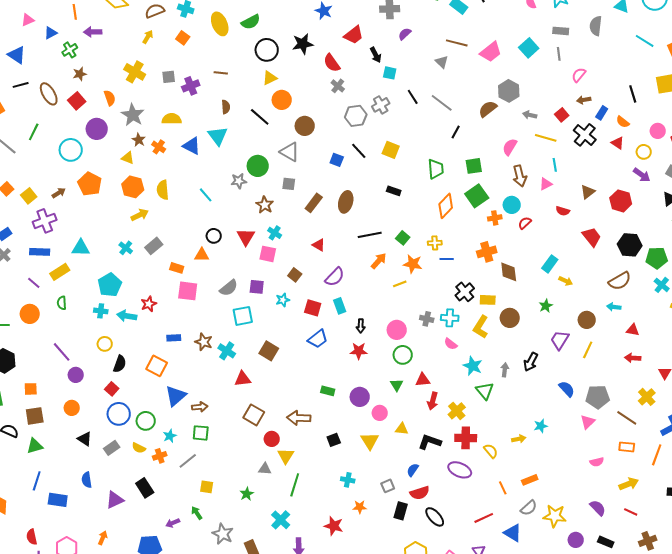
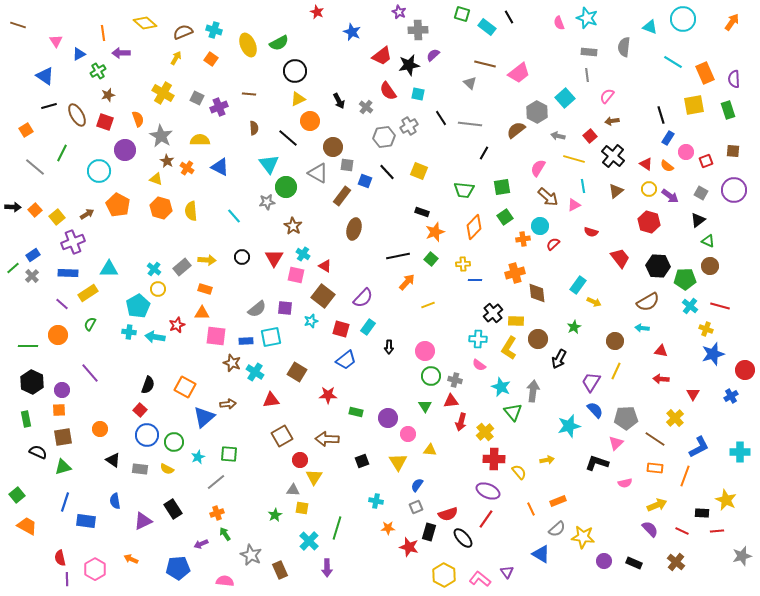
pink triangle: (28, 20) -> (56, 41), turned -40
black star: (303, 44) -> (409, 65), moved
cyan square: (529, 48) -> (565, 98), moved
black arrow: (376, 55) -> (339, 101), moved
red semicircle: (332, 63) -> (388, 91), moved
gray square: (169, 77) -> (197, 98), turned 32
red square: (77, 101) -> (105, 122), turned -30
gray line: (442, 103) -> (470, 124), turned -30
blue rectangle: (602, 113) -> (668, 138), moved
orange semicircle: (623, 122) -> (667, 166), moved
cyan triangle: (218, 136) -> (269, 164), moved
yellow circle: (644, 152) -> (649, 189), moved
green trapezoid: (436, 169) -> (464, 190), turned 100
brown arrow: (520, 176) -> (548, 197), turned -35
gray square: (289, 184) -> (347, 165), moved
brown triangle: (588, 192) -> (616, 191), moved
green square: (477, 196) -> (505, 217), size x0.7
brown ellipse: (346, 202) -> (354, 229), moved
brown rectangle: (314, 203) -> (342, 196), moved
yellow arrow: (140, 215) -> (207, 260), moved, turned 30
red triangle: (319, 245) -> (325, 266), moved
orange triangle: (202, 255) -> (202, 313), moved
orange star: (413, 264) -> (435, 232), moved, turned -30
brown square: (295, 275) -> (323, 296), size x1.6
pink square: (188, 291) -> (216, 336), moved
green semicircle: (62, 303) -> (90, 324), turned 32
cyan rectangle: (340, 306) -> (368, 327), turned 56
gray cross: (427, 319) -> (455, 380), moved
blue rectangle: (174, 338) -> (246, 341), moved
purple trapezoid: (560, 340) -> (591, 382), moved
yellow circle: (105, 344) -> (158, 289), moved
red star: (359, 351) -> (328, 395), moved
black arrow: (531, 362) -> (559, 359), moved
gray arrow: (505, 370) -> (533, 391), size x1.5
purple circle: (76, 375) -> (62, 390), moved
brown arrow: (200, 407) -> (228, 404), moved
brown square: (254, 415) -> (282, 436), turned 30
cyan star: (541, 426) -> (569, 426), moved, size x1.6
black L-shape: (430, 442) -> (597, 463), moved
gray rectangle: (112, 448) -> (140, 469), turned 42
orange cross: (160, 456) -> (217, 513), moved
blue semicircle: (413, 470) -> (417, 485), moved
green line: (295, 485) -> (337, 528), moved
yellow square: (207, 487) -> (302, 508), moved
purple semicircle: (598, 508) -> (650, 529), moved
red line: (631, 512) -> (682, 531), moved
red line: (484, 518) -> (486, 519), moved, turned -30
red star: (334, 526) -> (409, 547), moved
orange arrow: (103, 538) -> (131, 559), turned -88
brown cross: (648, 541) -> (676, 562), turned -30

